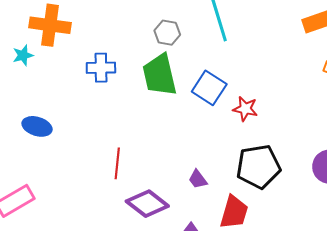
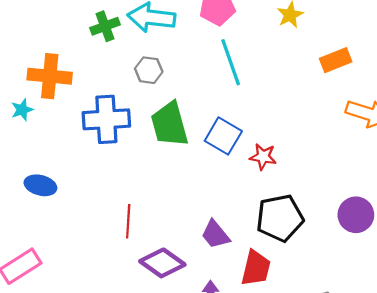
gray hexagon: (167, 33) -> (149, 70), moved
blue cross: (101, 68) -> (106, 119), size x1.5
purple trapezoid: (198, 179) -> (215, 234), size x1.4

